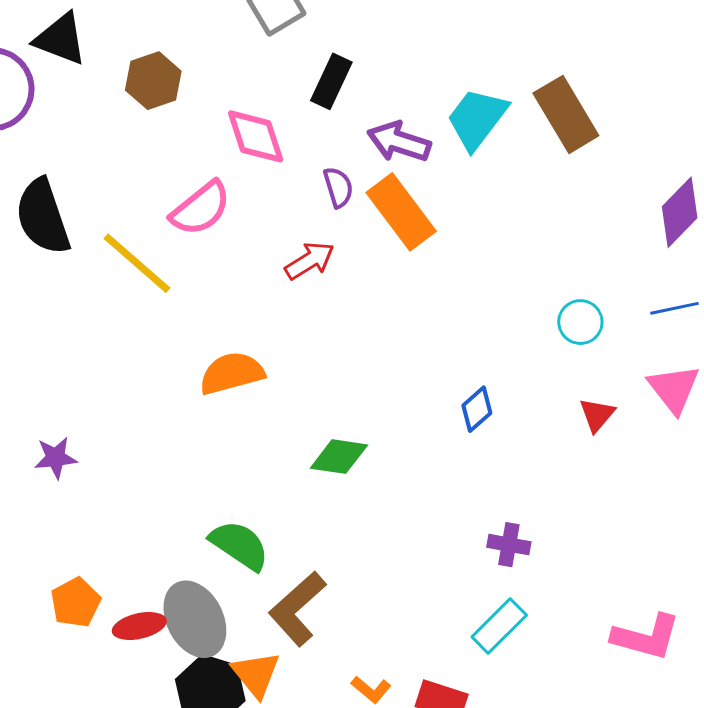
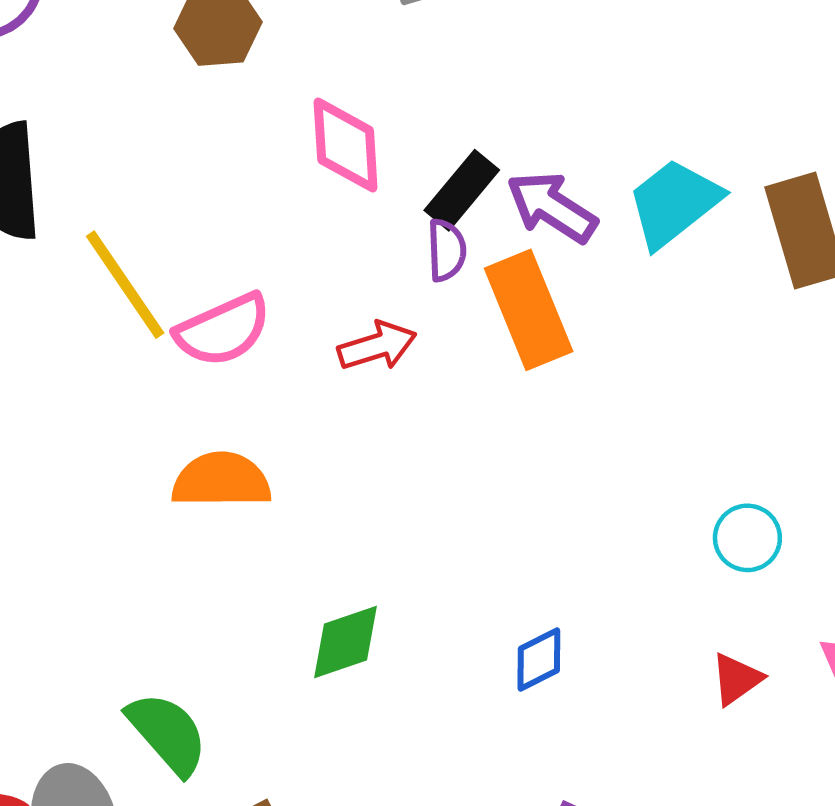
black rectangle: (331, 81) -> (462, 190), moved
pink semicircle: (201, 208) -> (223, 330), moved
blue diamond: (477, 409) -> (539, 659), moved
green diamond: (339, 457) -> (345, 642), turned -42

